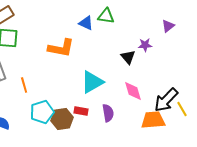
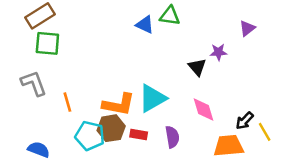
orange L-shape: (61, 48) -> (119, 105), moved
black arrow: (166, 100) -> (245, 121), size x0.6
cyan pentagon: (42, 112) -> (90, 136), turned 30
brown hexagon: (62, 119) -> (111, 128), moved

